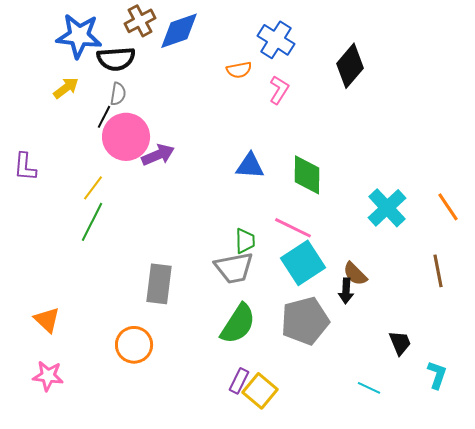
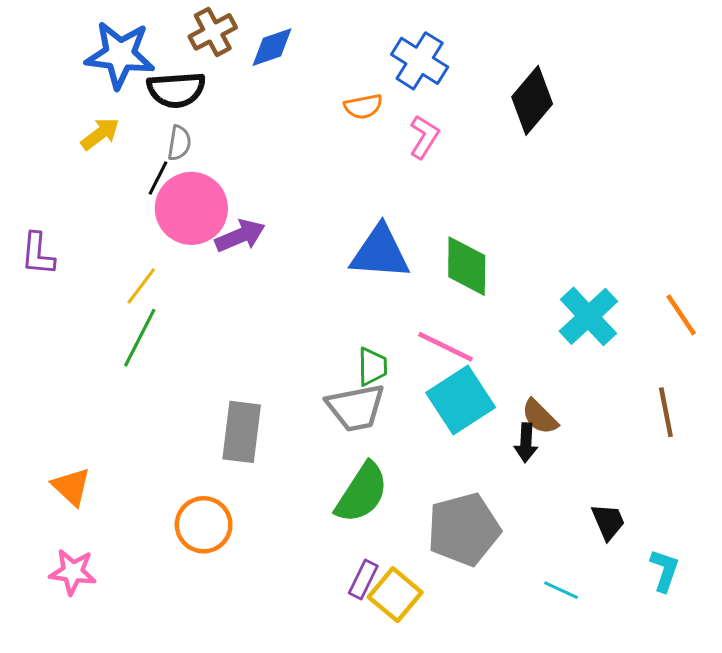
blue diamond: (179, 31) -> (272, 47), size x0.7
blue triangle: (250, 166) -> (380, 252), size x1.4
gray pentagon: (305, 321) -> (464, 529), moved

